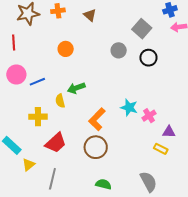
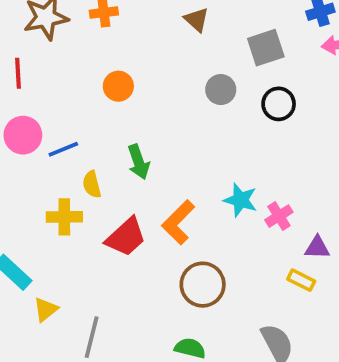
brown triangle: (90, 15) -> (197, 20), moved
gray square: (142, 29) -> (266, 48), turned 30
green arrow: (76, 88) -> (139, 162), turned -90
yellow semicircle: (60, 101) -> (92, 184), moved
red trapezoid: (56, 143) -> (126, 237), moved
brown circle: (96, 147) -> (203, 285), moved

